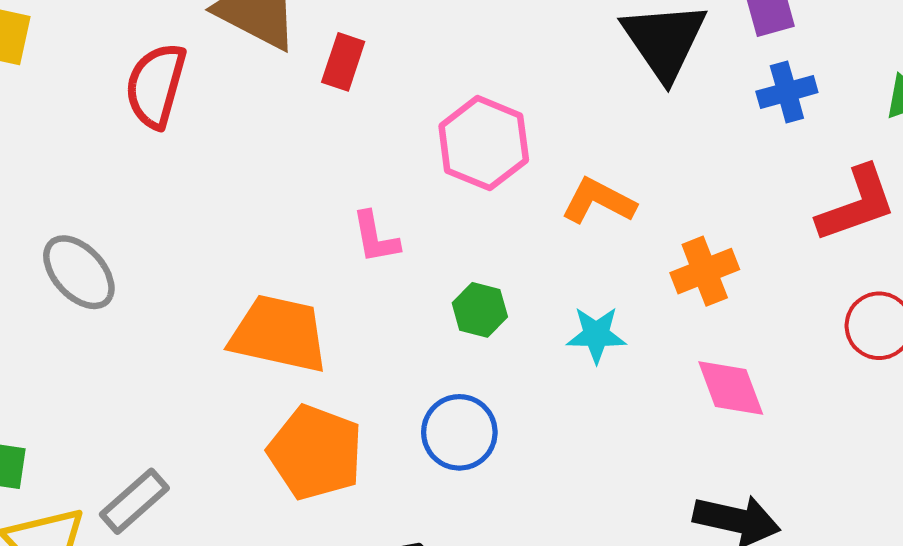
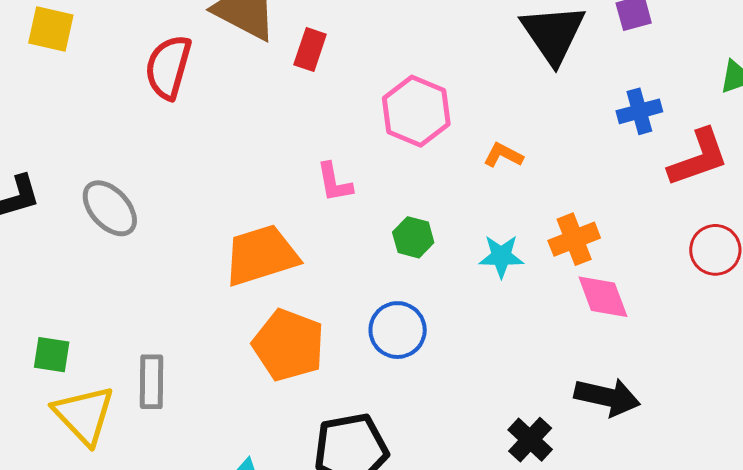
blue cross: (787, 92) -> (639, 111), moved
orange L-shape: (599, 201) -> (503, 155), size x0.7
orange cross: (705, 271) -> (574, 239), moved
orange trapezoid: (279, 334) -> (261, 255), turned -30
gray rectangle: (134, 501) -> (151, 382), turned -48

